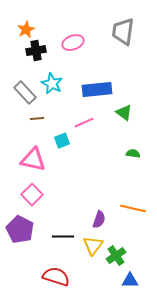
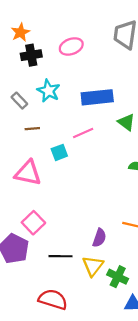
gray rectangle: (25, 93) -> (19, 101), size x0.7
pink square: (32, 195) -> (33, 223), moved
green cross: (116, 256) -> (118, 277), turned -30

